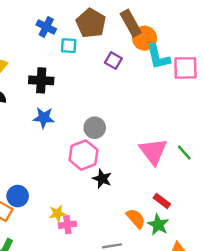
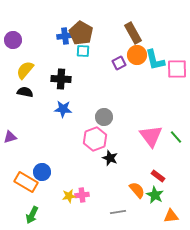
brown pentagon: (91, 23) -> (81, 33), moved
blue cross: (46, 27) -> (65, 36), turned -35
orange circle: (144, 38) -> (137, 55), moved
purple square: (113, 61) -> (119, 63), turned 32
yellow star: (57, 213) -> (69, 196), moved

